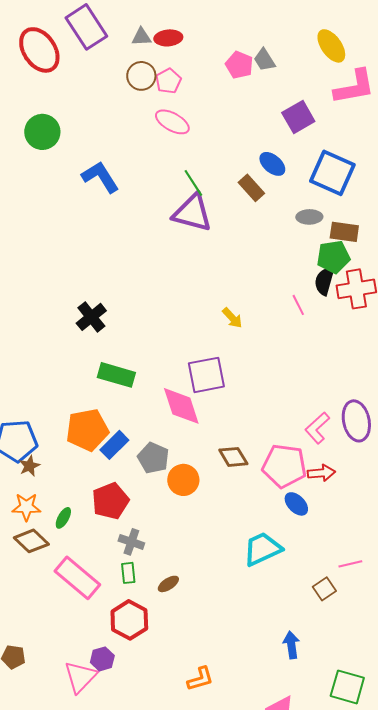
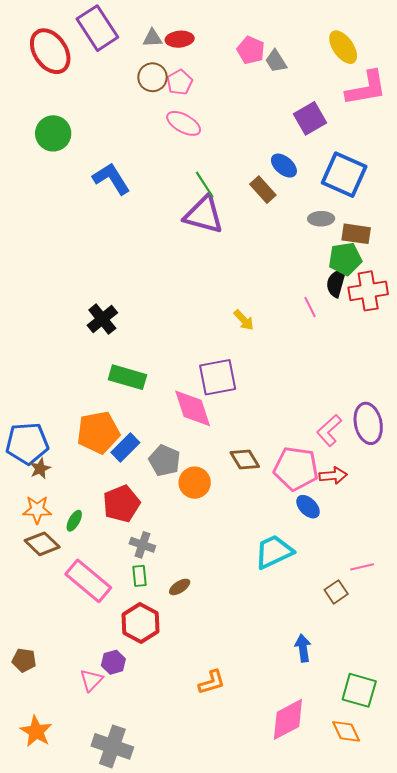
pink pentagon: (239, 65) -> (251, 50), moved
pink triangle: (80, 677) -> (91, 680), size x0.7

